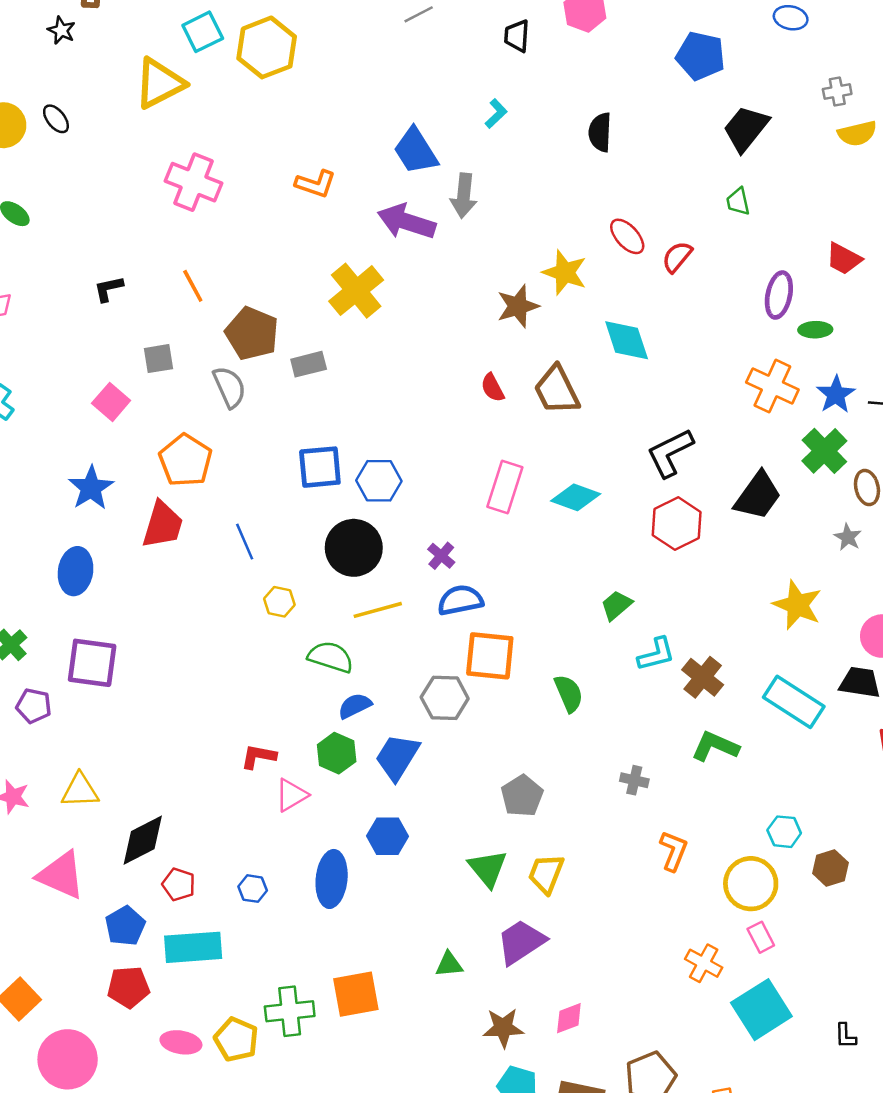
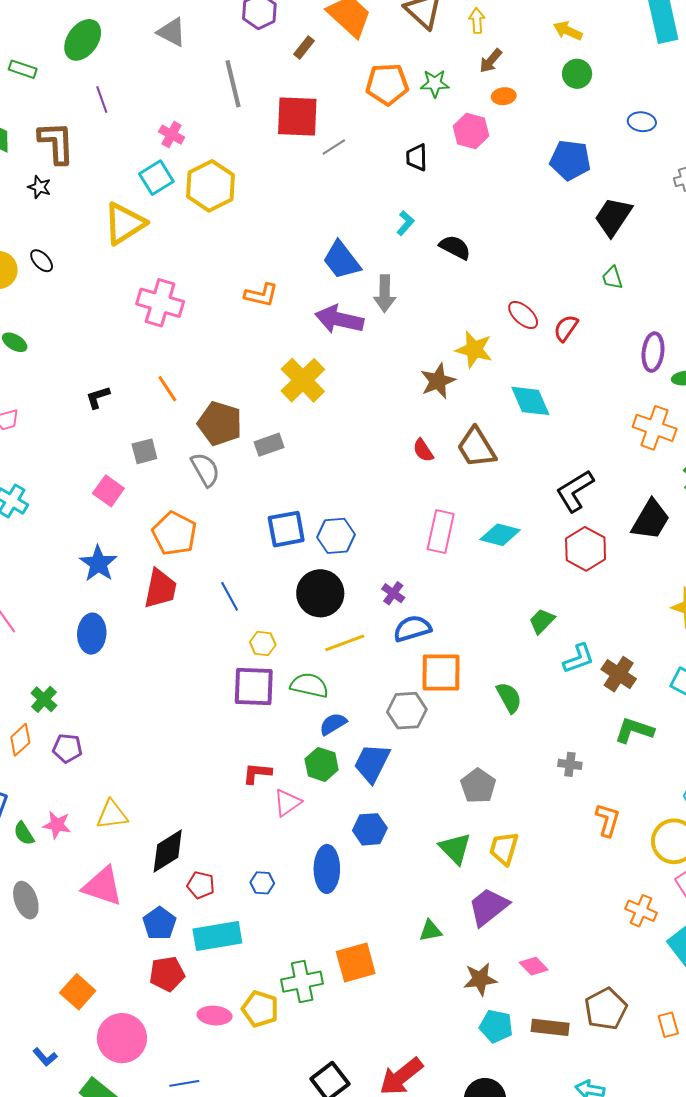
black semicircle: (600, 132) -> (455, 247), moved, turned 120
purple square: (92, 663) -> (254, 687), moved
pink diamond: (569, 1018) -> (534, 966), turned 72

